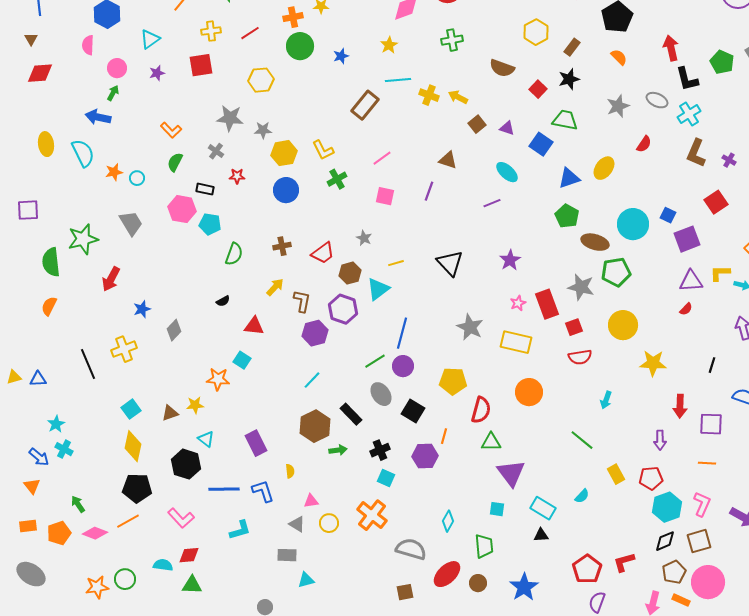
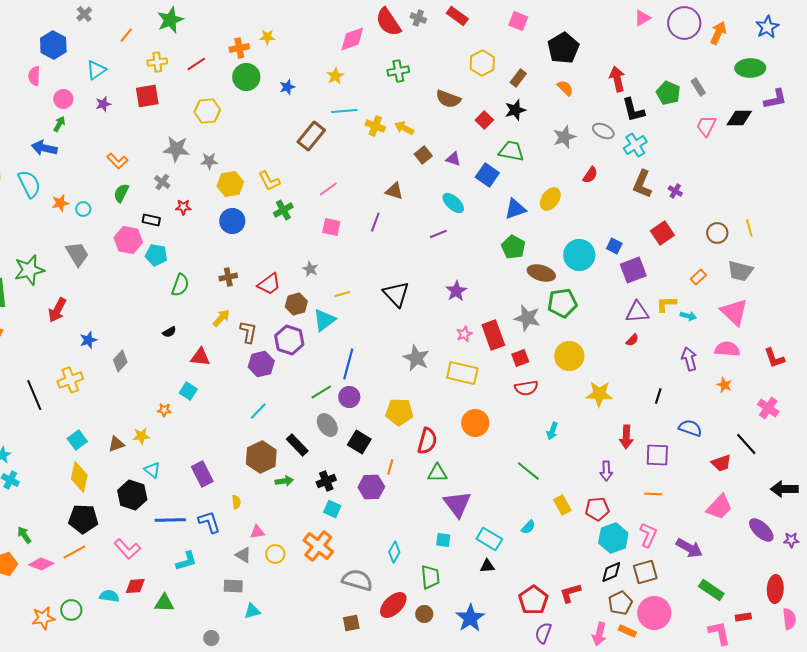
orange star: (218, 379) -> (164, 410), size x0.6
green triangle: (192, 585) -> (164, 603), moved

